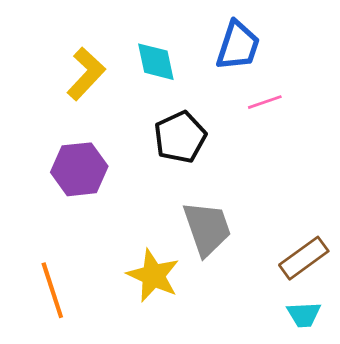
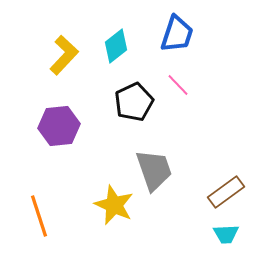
cyan diamond: (156, 62) -> (116, 46), turned 64
pink line: (265, 102) -> (178, 85), moved, turned 65

